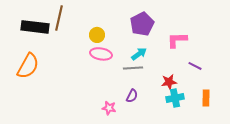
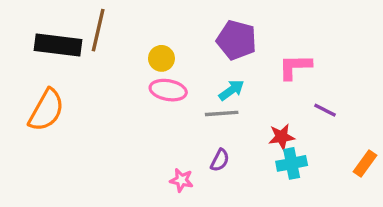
purple pentagon: (142, 24) -> (237, 40), turned -30
orange rectangle: (206, 98) -> (365, 163), moved, turned 35

